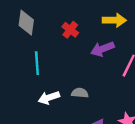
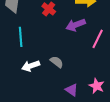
gray semicircle: (80, 93) -> (57, 62), turned 32

